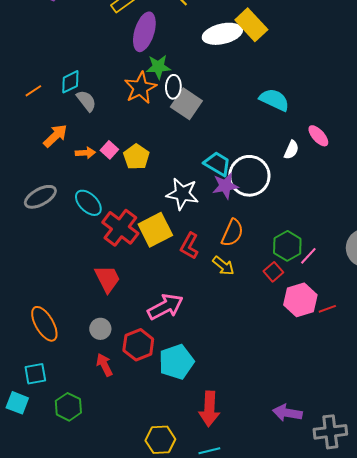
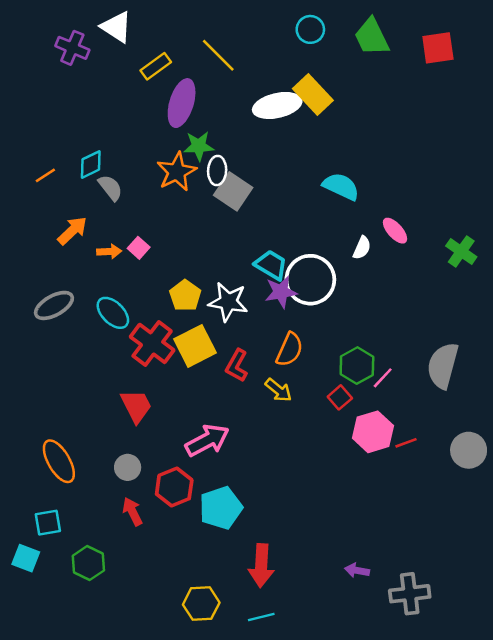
yellow pentagon: (136, 157) -> (185, 296), moved
purple arrow: (287, 413) -> (357, 570), size x0.7

